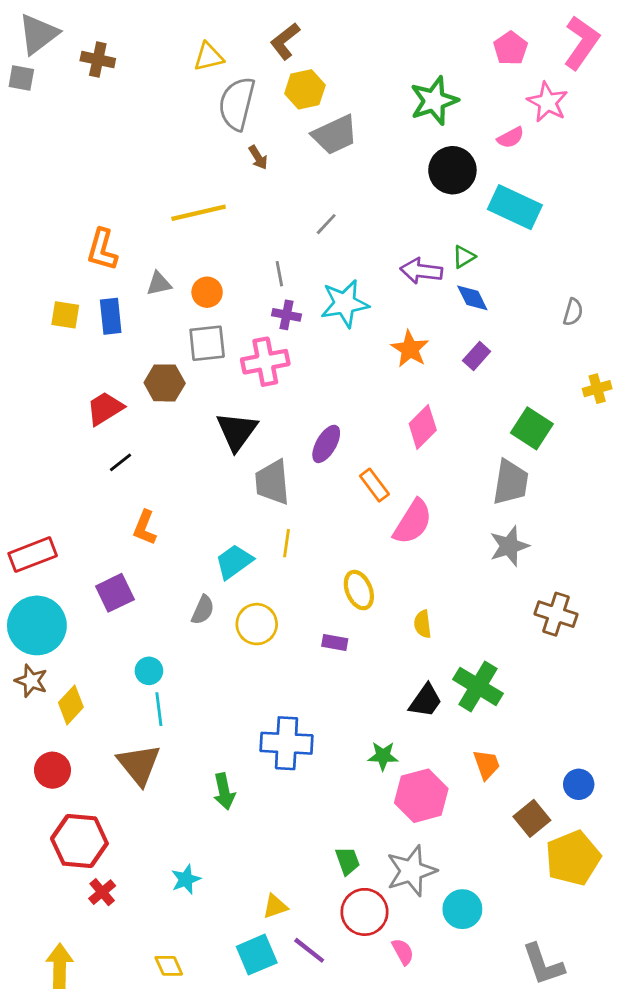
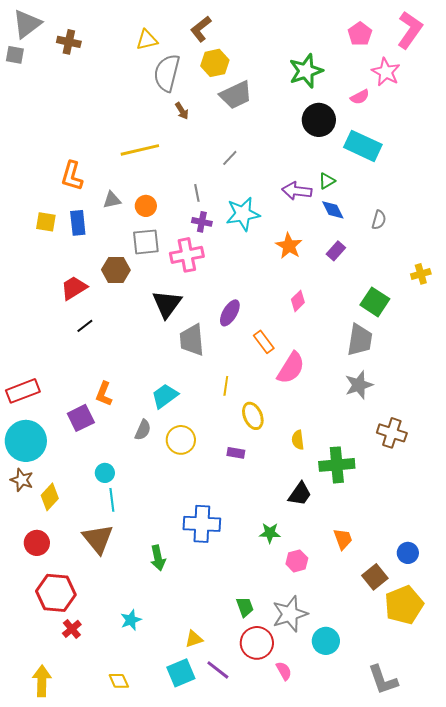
gray semicircle: (573, 312) -> (379, 220), moved
pink diamond: (423, 427) -> (298, 301), size x0.7
orange L-shape: (145, 528) -> (104, 394), moved
yellow line: (287, 543) -> (226, 386), moved
green cross: (478, 686) -> (337, 465), moved, turned -36
pink hexagon: (421, 796) -> (297, 561), size x0.6

